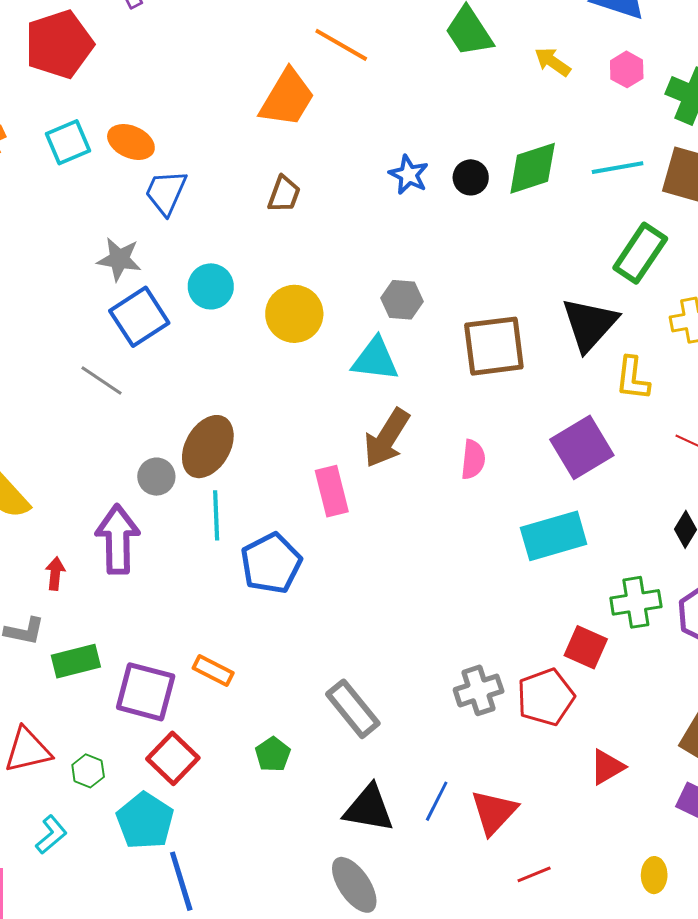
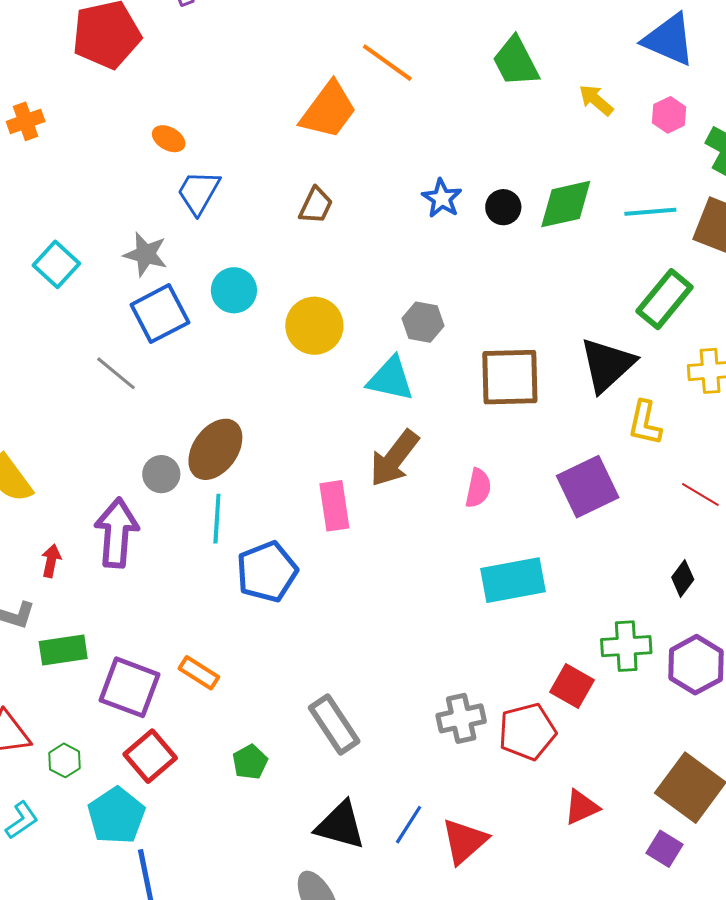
cyan square: (68, 142) -> (56, 264), moved, turned -30
orange ellipse: (131, 142) -> (169, 139), size x0.7
cyan rectangle: (554, 536) -> (513, 580), moved

